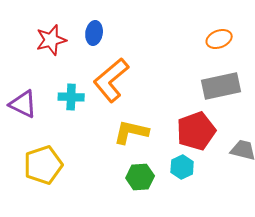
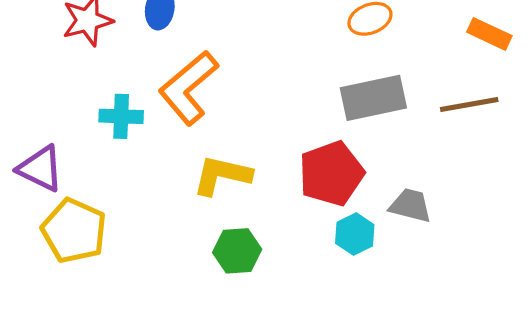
purple triangle: (23, 104) -> (40, 168), moved
yellow pentagon: (43, 165) -> (74, 231), turned -30
cyan hexagon: (182, 167) -> (355, 234), moved

